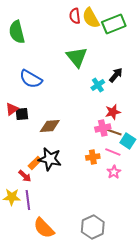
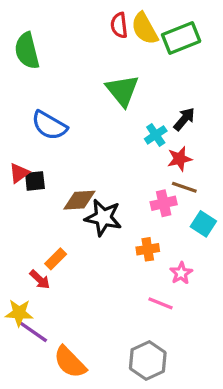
red star: (113, 112) -> (180, 159), moved
brown line: (114, 132) -> (184, 187), moved
pink line: (113, 152) -> (160, 303), moved
black star: (50, 159) -> (103, 218), moved
purple line: (28, 200) -> (33, 332), moved, turned -48

